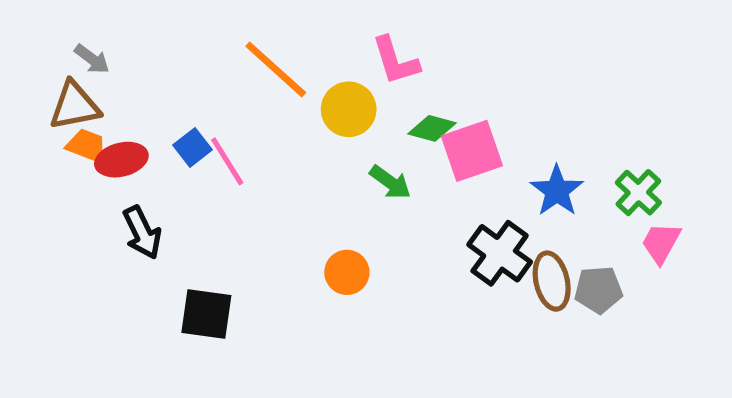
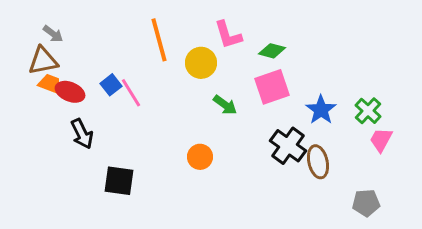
orange line: (276, 69) -> (159, 40), turned 33
green diamond: (432, 128) -> (272, 51), moved
red ellipse: (121, 160) -> (70, 92), turned 36
gray pentagon: (598, 290) -> (366, 203), moved

